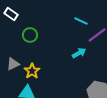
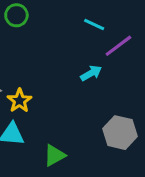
green circle: (30, 35) -> (16, 15), moved

